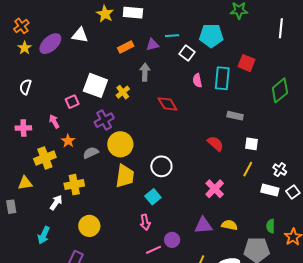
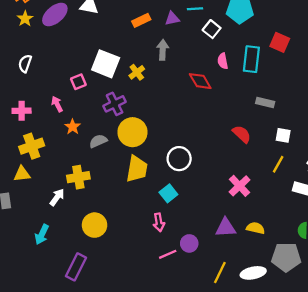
red diamond: (167, 104) -> (200, 81), moved
yellow cross: (45, 158) -> (32, 146), moved

